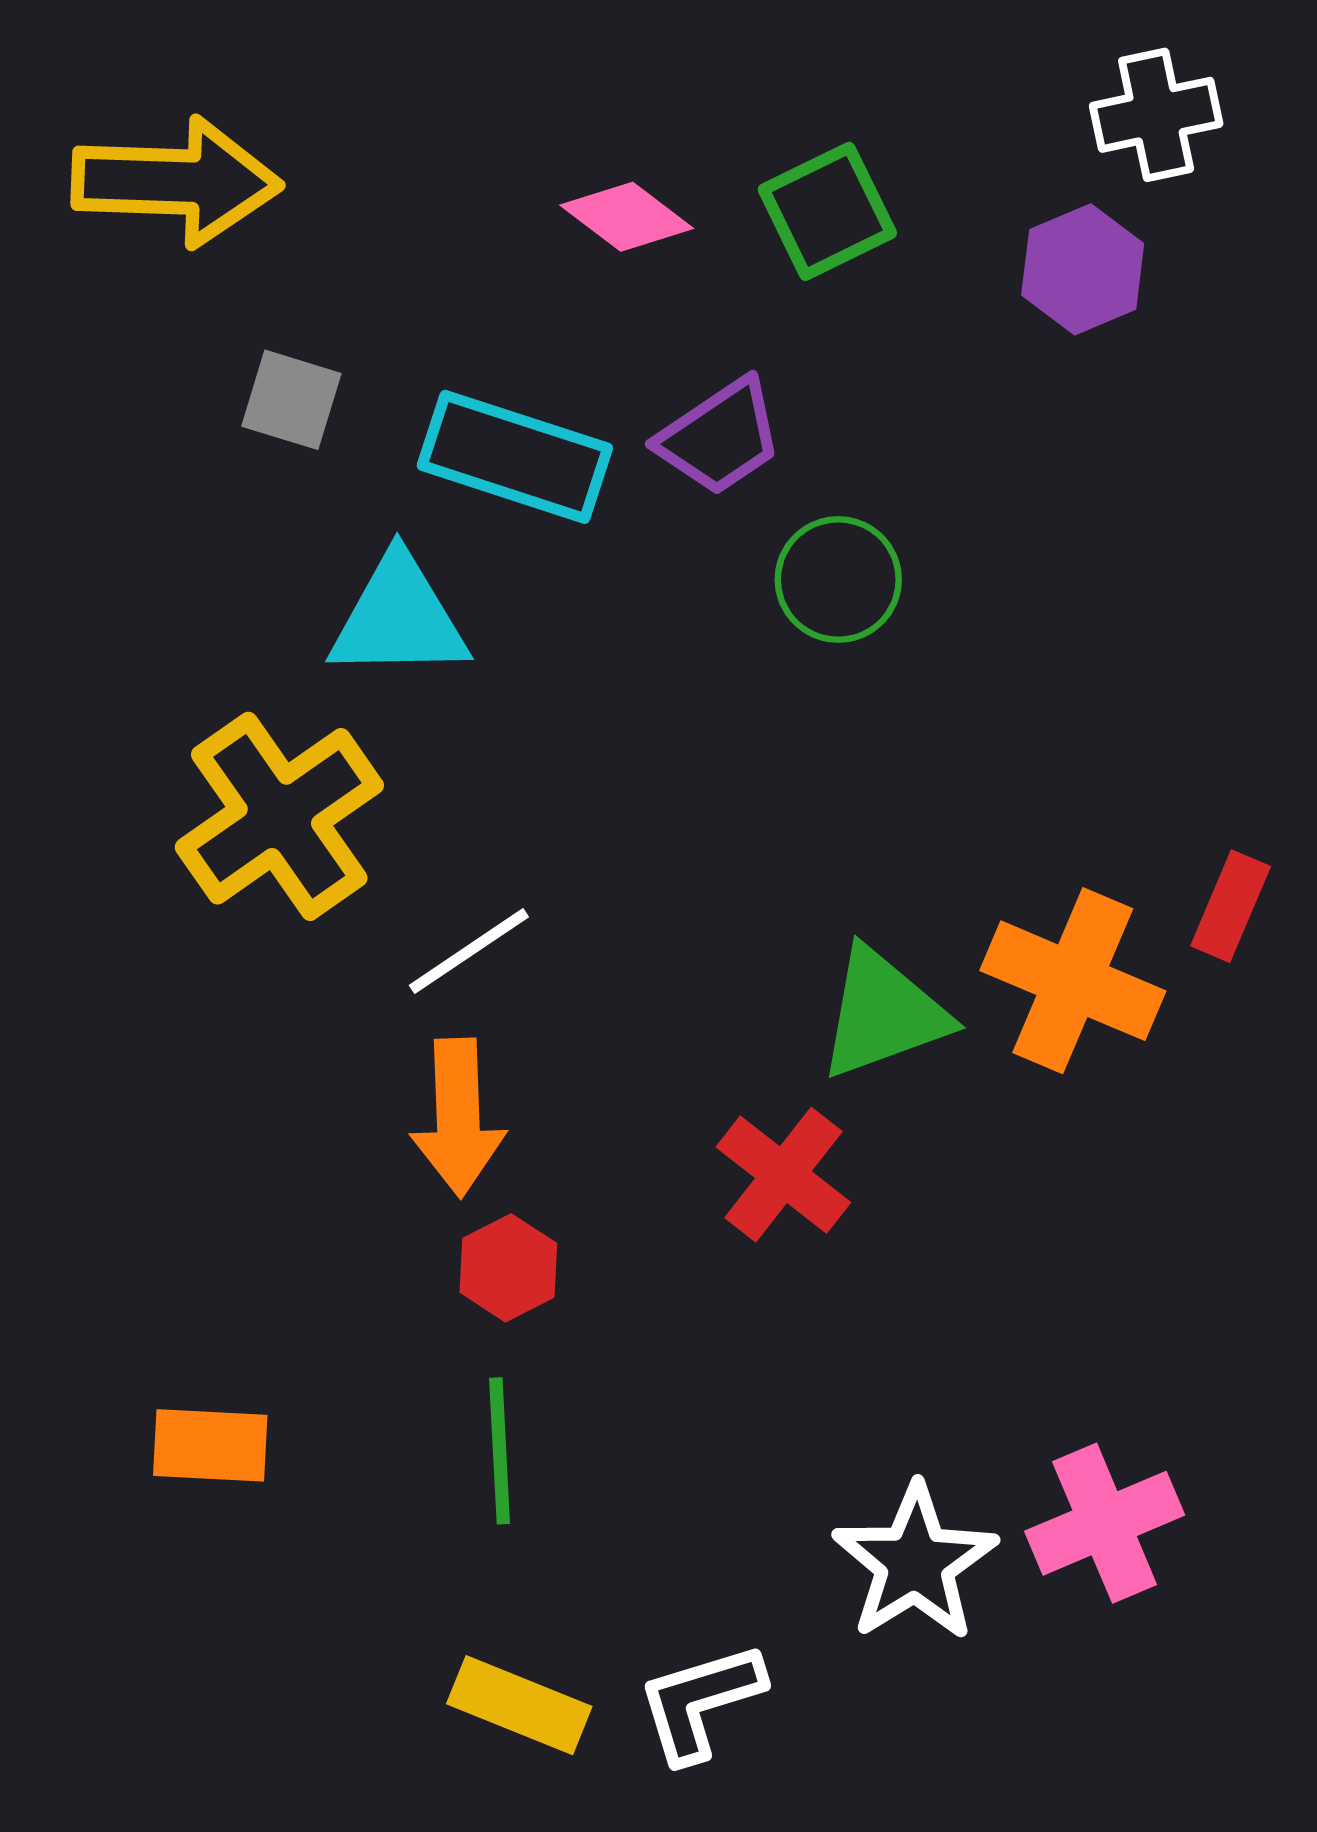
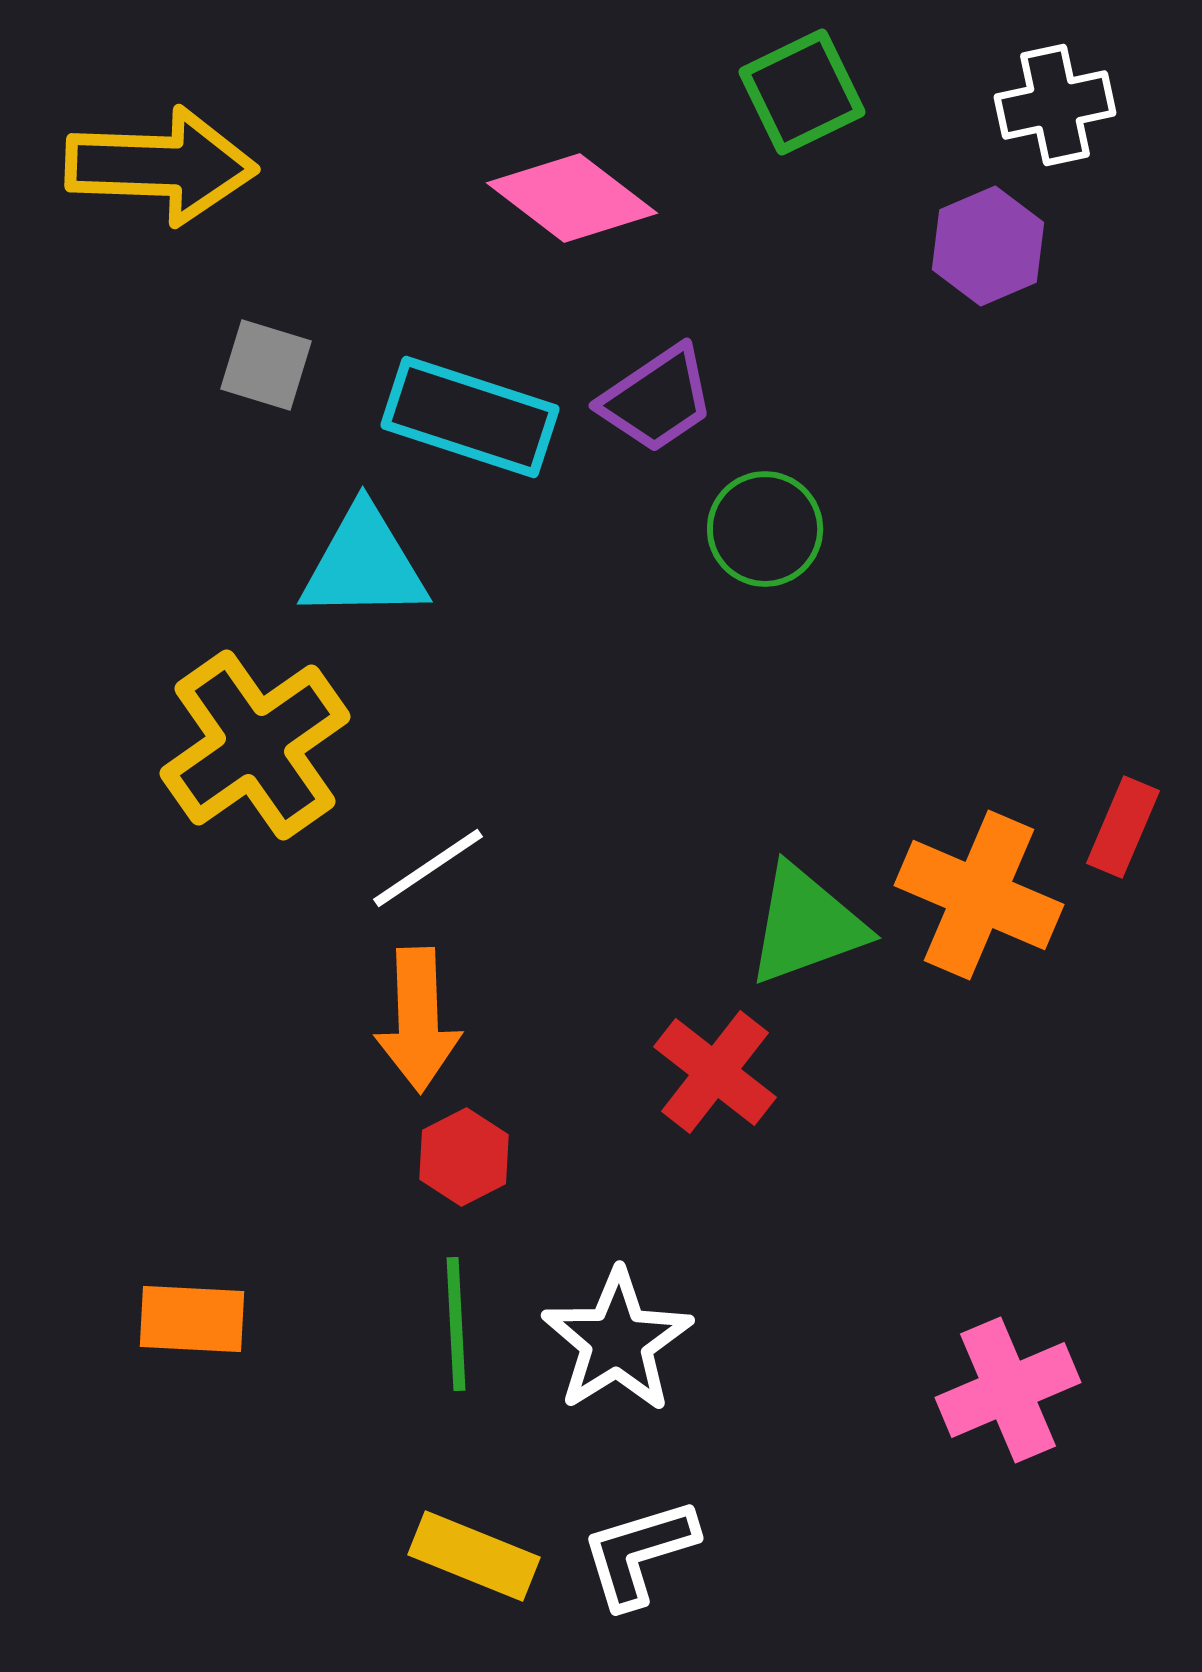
green square: (827, 211) -> (802, 92), moved
pink diamond: (627, 217) -> (572, 198), size x1.4
white star: (915, 1563) -> (617, 1341), moved

